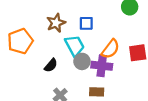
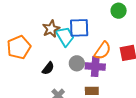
blue square: (86, 23) -> (79, 28), size x1.5
cyan trapezoid: (75, 46) -> (65, 36), moved

